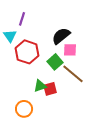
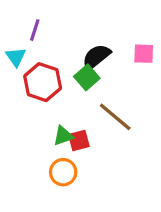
pink square: (70, 50) -> (144, 54), moved
green square: (55, 62) -> (87, 77), moved
orange circle: (24, 109) -> (63, 172), moved

